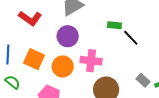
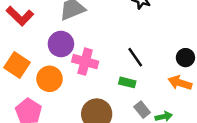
green rectangle: (114, 25) -> (127, 82), moved
pink cross: (91, 61) -> (85, 62), moved

